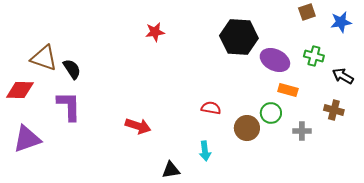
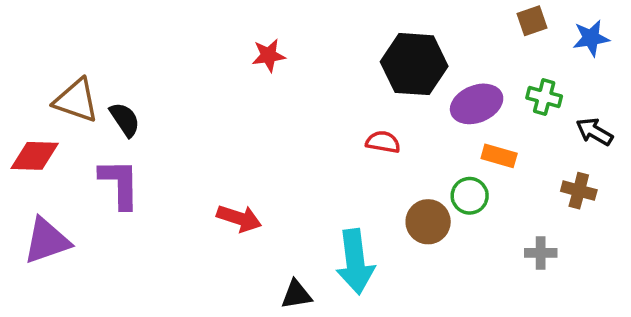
purple ellipse: (275, 60) -> (477, 104), turned -48
red semicircle: (211, 108) -> (383, 142), moved
gray cross: (302, 131) -> (541, 253), moved
cyan arrow: (205, 151) -> (355, 262), size x1.8

